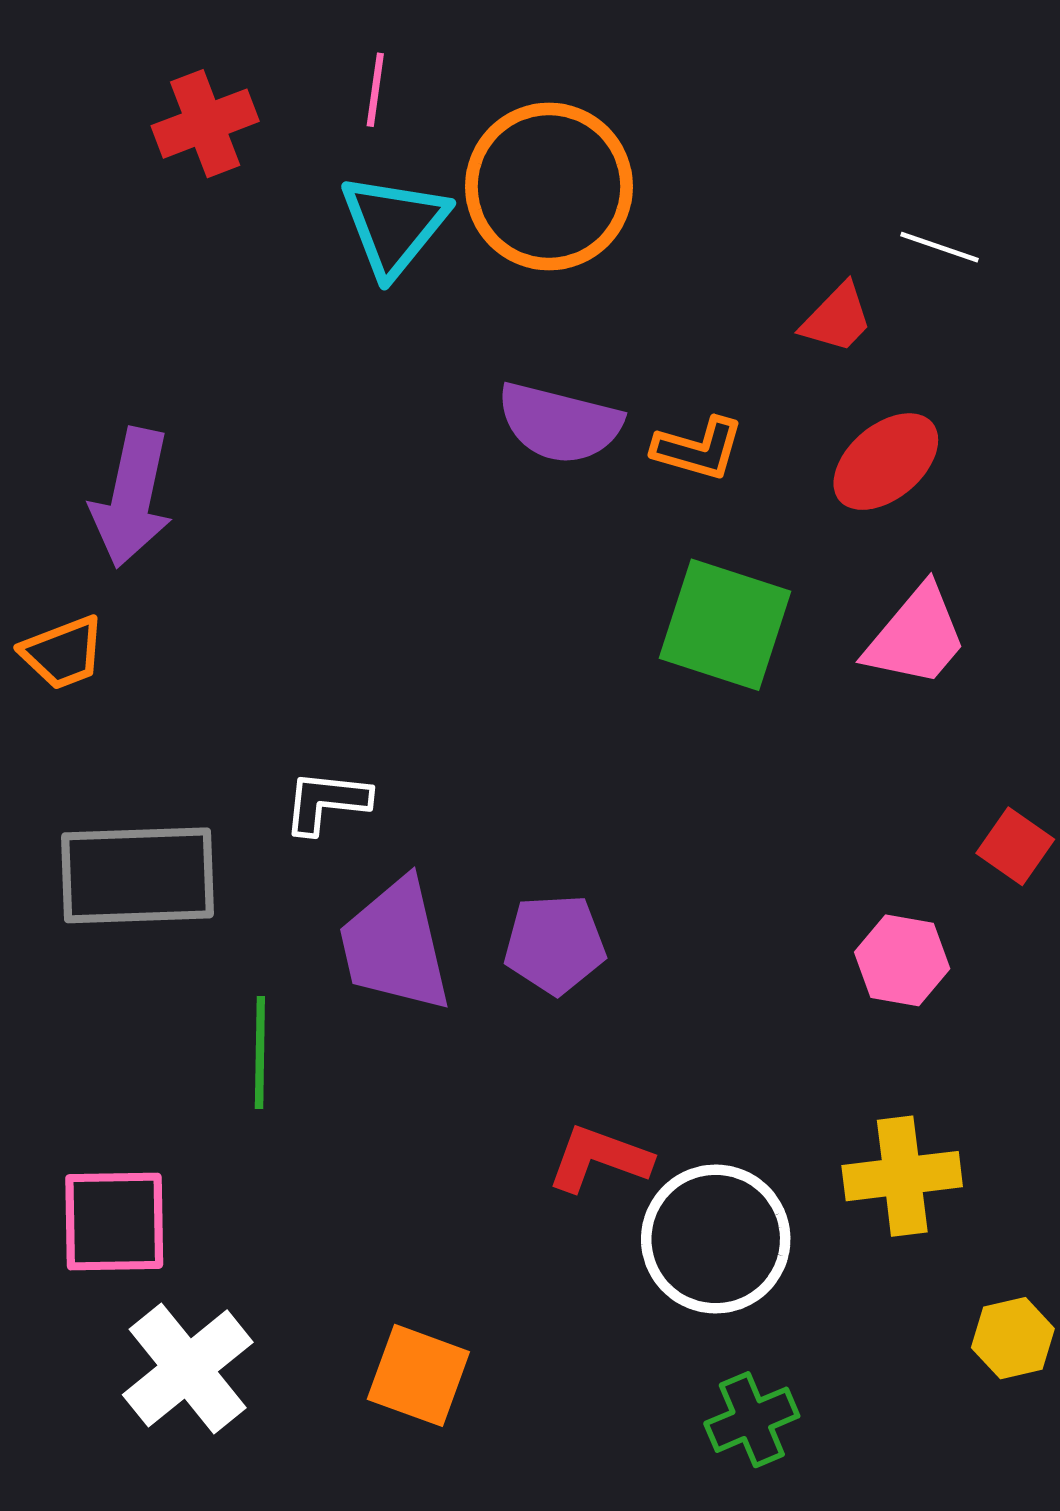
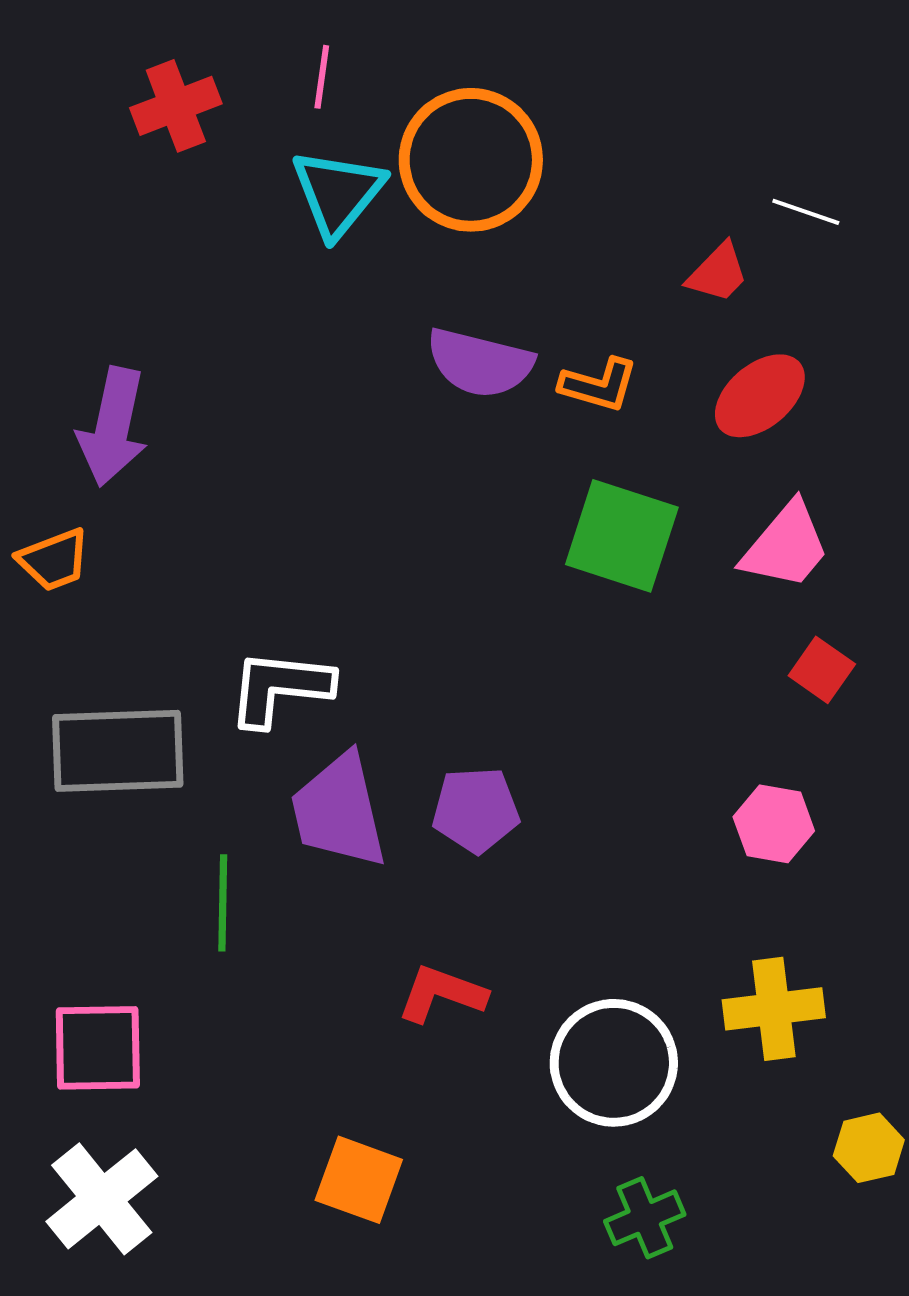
white L-shape: (326, 802) -> (280, 688), size x1.4
red square: (1015, 846) -> (822, 670), moved
red L-shape: (599, 1159) -> (442, 994), moved
white cross: (188, 1368) -> (102, 1199), moved

